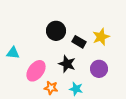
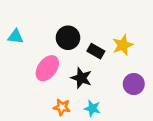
cyan triangle: (13, 53) -> (16, 37), moved
purple circle: (99, 69) -> (134, 84), moved
pink ellipse: (36, 71) -> (47, 68), moved

